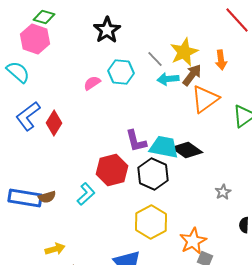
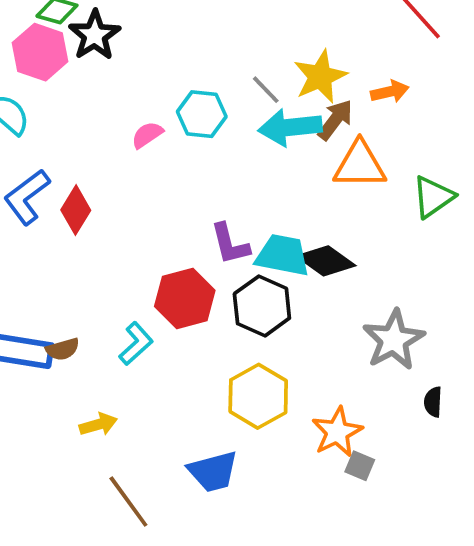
black star: (107, 30) -> (95, 35), moved
orange arrow: (221, 60) -> (390, 92), turned -96
cyan arrow: (168, 79) -> (290, 127), size x1.5
orange triangle: (205, 99) -> (360, 165), turned 36
gray star: (223, 192) -> (394, 340), size x2.0
yellow arrow: (55, 249) -> (98, 424), moved

